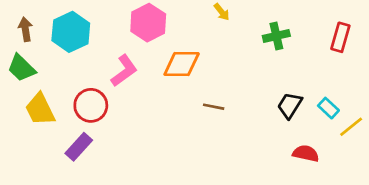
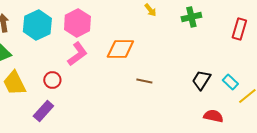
pink hexagon: (148, 23) -> (77, 23), moved
green cross: (276, 36) -> (191, 17), moved
red circle: (91, 105) -> (52, 80), size x0.7

